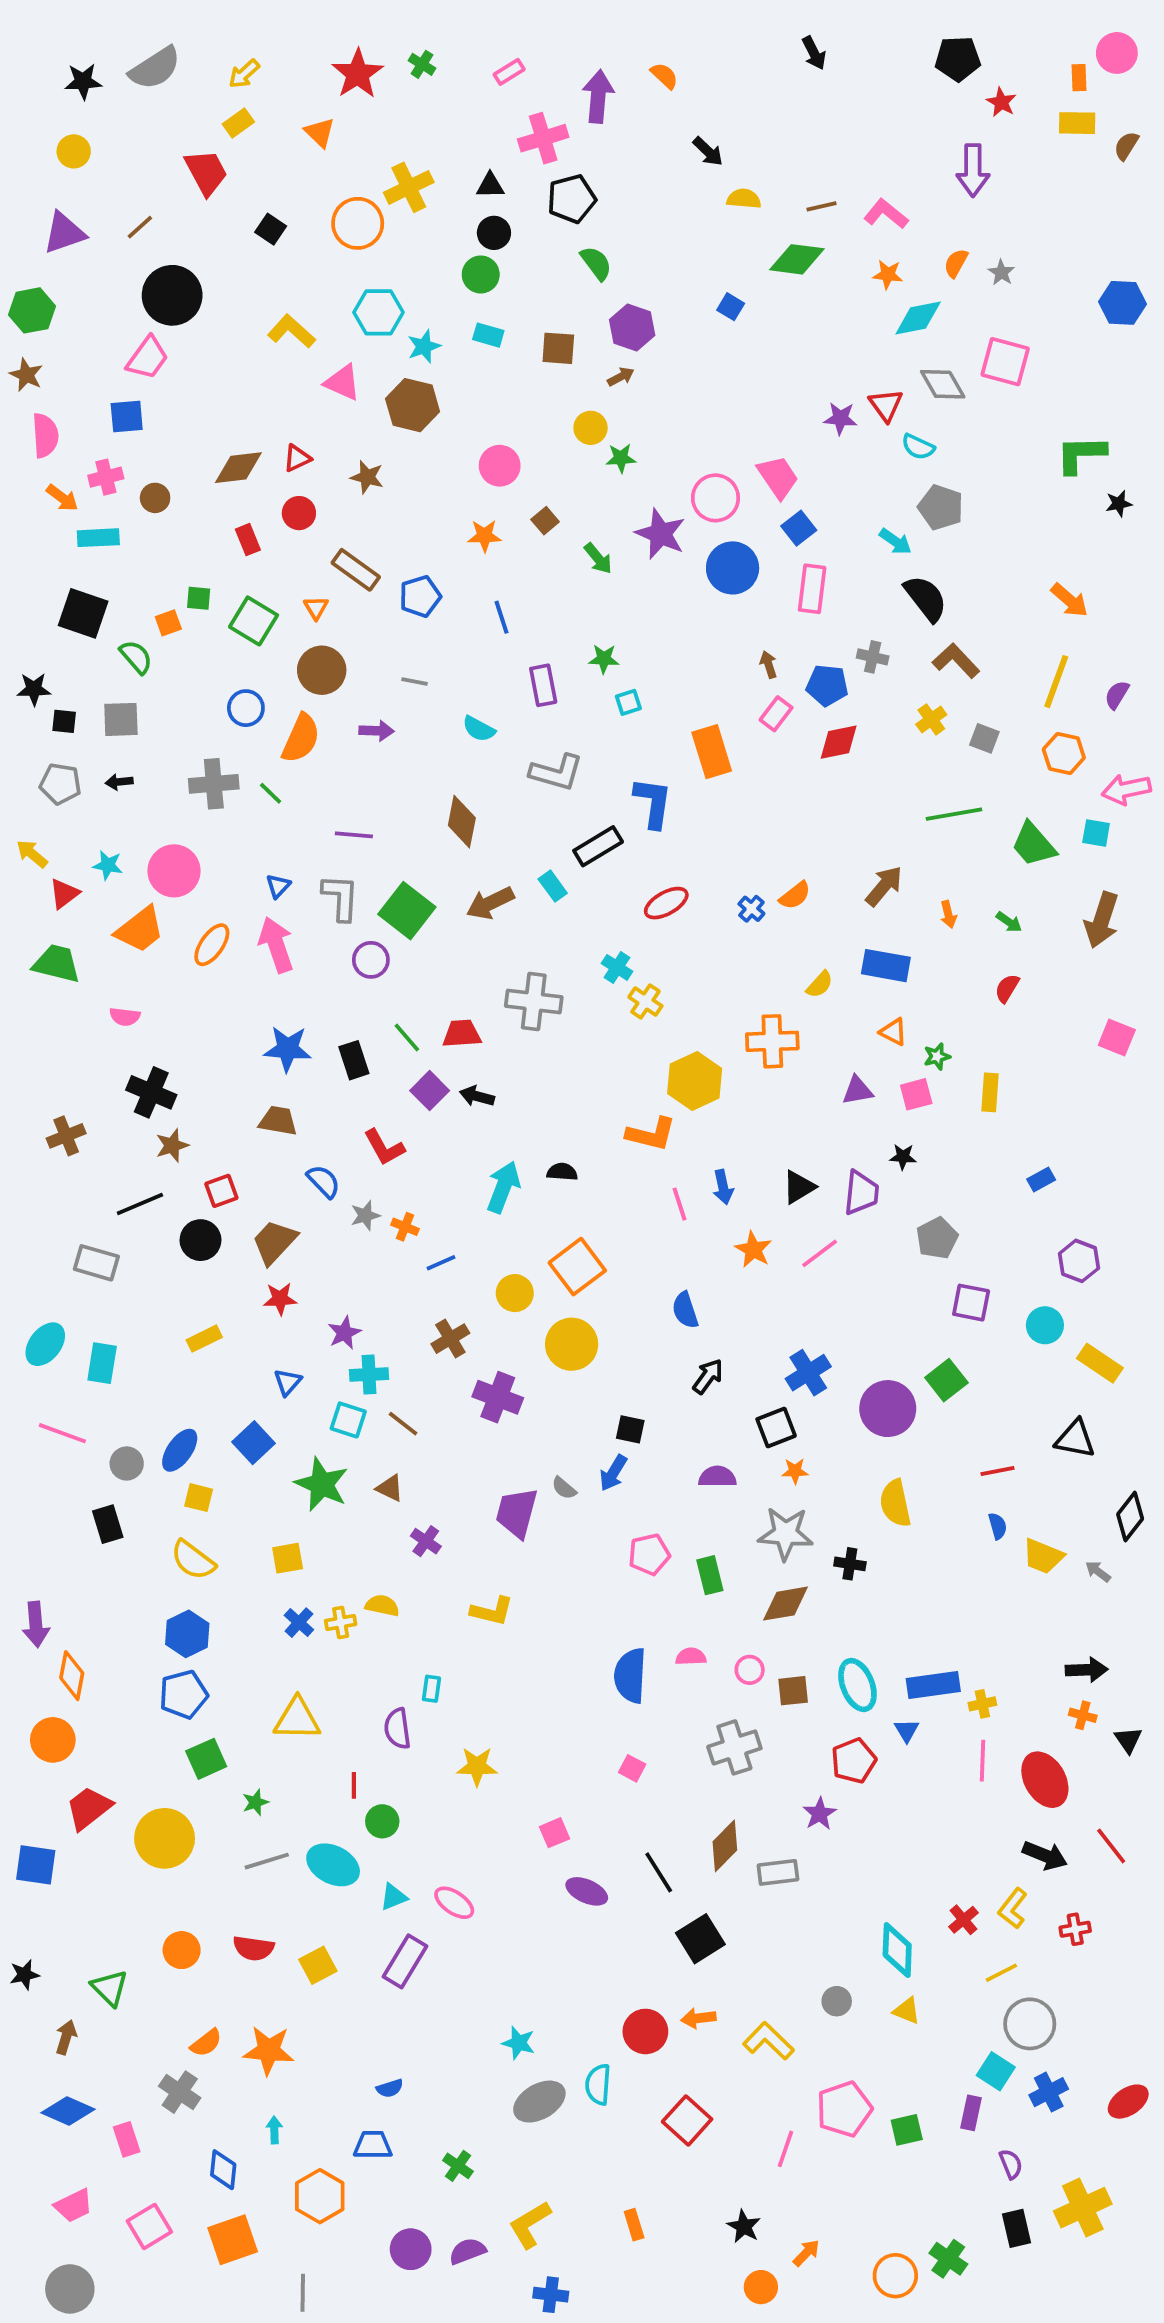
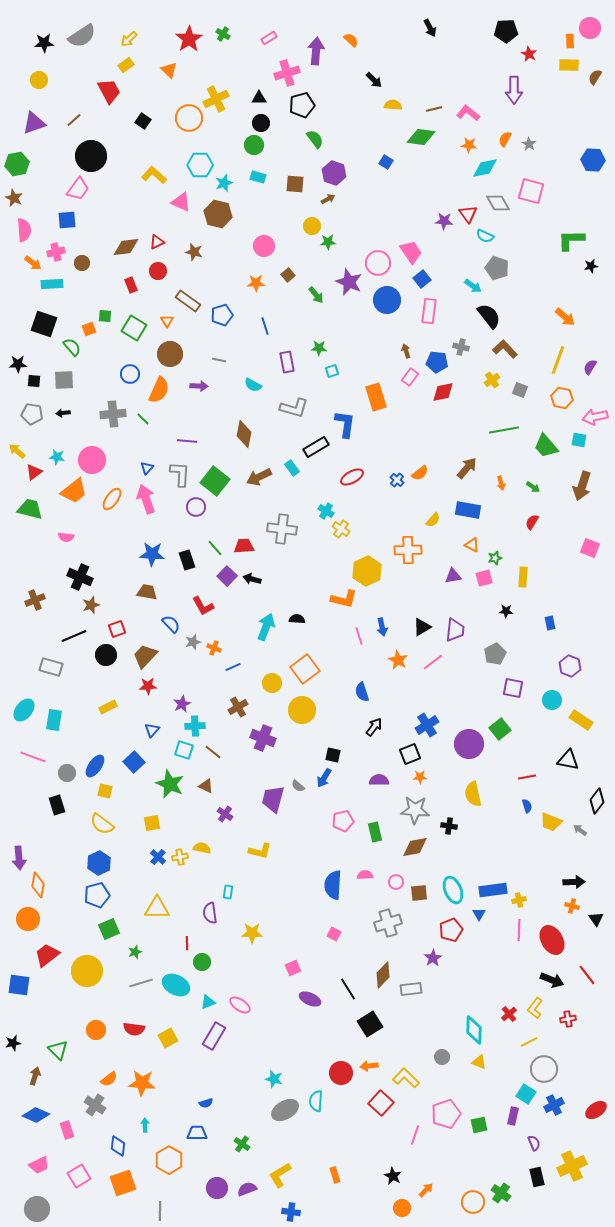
black star: (903, 1157) -> (506, 611), moved
blue rectangle: (1041, 1179) -> (550, 623), turned -72
red square: (687, 2120) -> (381, 1103), moved

